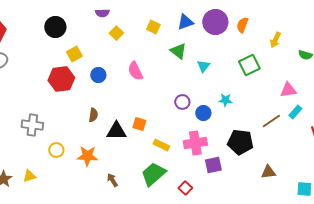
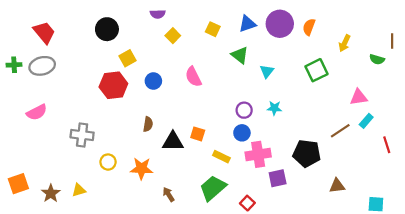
cyan star: (225, 100) -> (274, 108), moved
blue circle: (203, 113) -> (242, 133), moved

